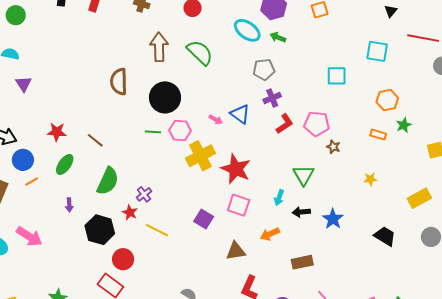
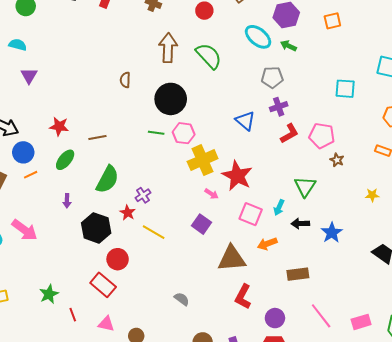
brown semicircle: (119, 82) -> (125, 80), size x0.6
pink arrow: (216, 120) -> (211, 194), moved
brown line: (95, 140) -> (97, 137), turned -54
pink square: (239, 205) -> (251, 214), moved
brown triangle: (236, 251) -> (232, 259), size x1.4

